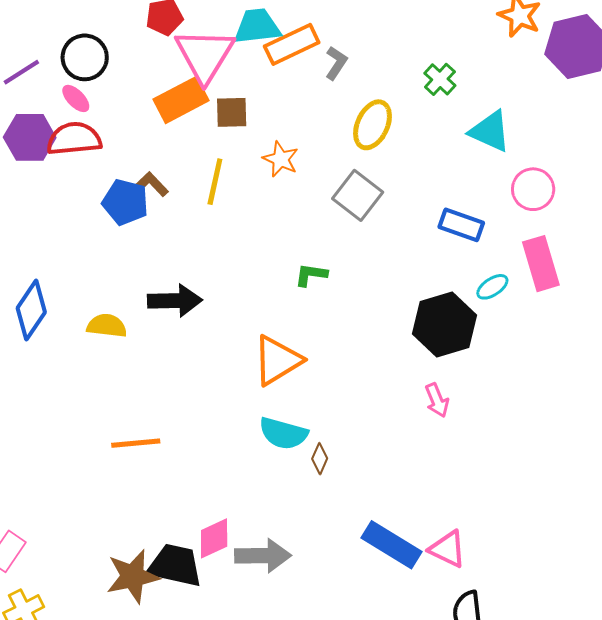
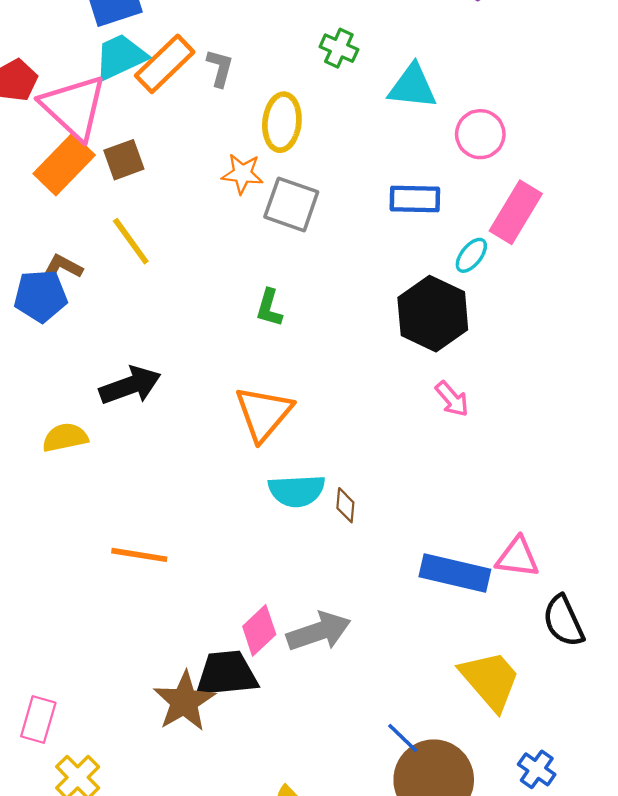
orange star: (281, 159) -> (242, 174), moved
yellow line: (215, 182) -> (131, 241), turned -30
pink rectangle: (541, 264) -> (516, 212), turned 66
green L-shape: (311, 275) -> (269, 308), turned -64
orange line: (136, 443) -> (139, 555), turned 33

